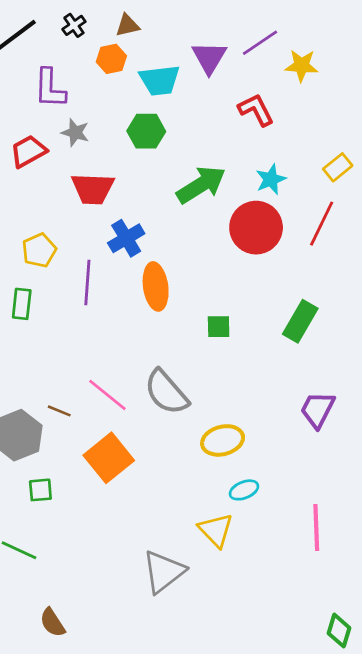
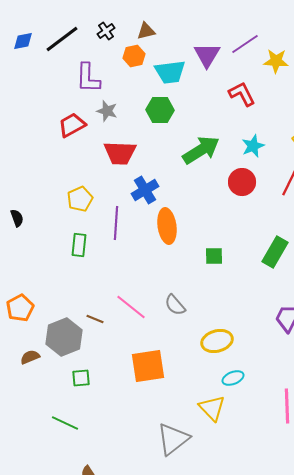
red circle: (256, 228) -> (242, 182), size x0.7
green rectangle: (22, 304) -> (79, 245), moved
gray semicircle: (166, 392) -> (175, 305), size x0.6
orange square: (109, 458) -> (148, 366), moved, turned 30

